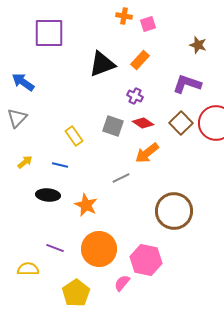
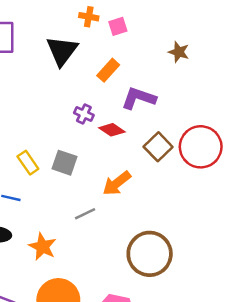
black triangle: (102, 64) -> (62, 51), moved, turned -32
purple L-shape: (187, 84) -> (139, 98), moved
purple cross: (135, 96) -> (84, 114), moved
red diamond: (143, 123) -> (112, 130), moved
gray square: (113, 126) -> (64, 163), moved

